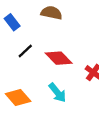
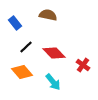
orange diamond: (18, 97) -> (22, 72), moved

